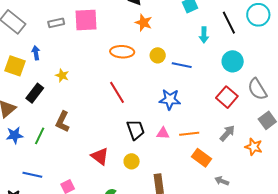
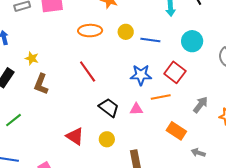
cyan circle: (233, 61) -> (192, 41), moved
red square: (227, 97) -> (175, 72), moved
brown L-shape: (62, 122) -> (41, 84), moved
black trapezoid: (136, 130) -> (109, 108), turned -30
orange line: (189, 134) -> (161, 97), moved
green line: (40, 136) -> (13, 120), turned 30

